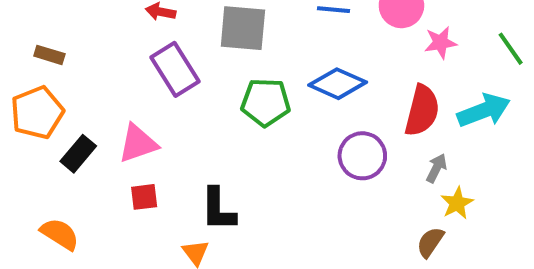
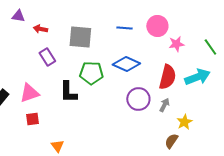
purple rectangle: (175, 69) -> (47, 57), size x0.7
gray arrow: (436, 168) -> (164, 105), moved
black L-shape: (218, 209) -> (68, 92), moved

